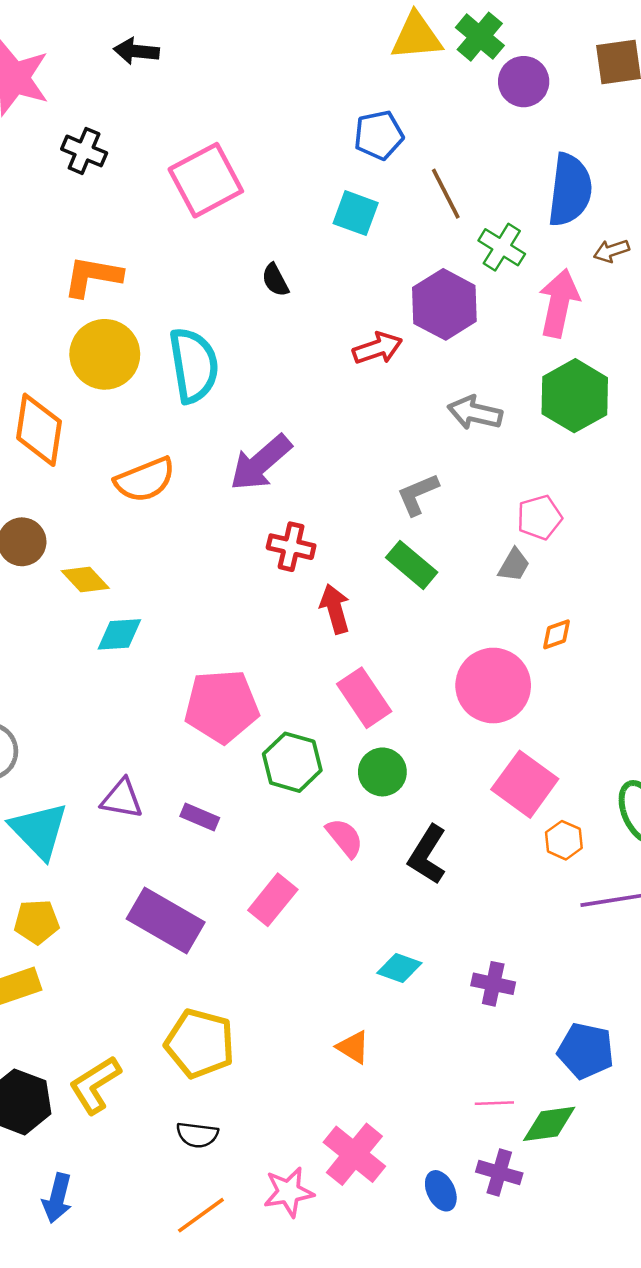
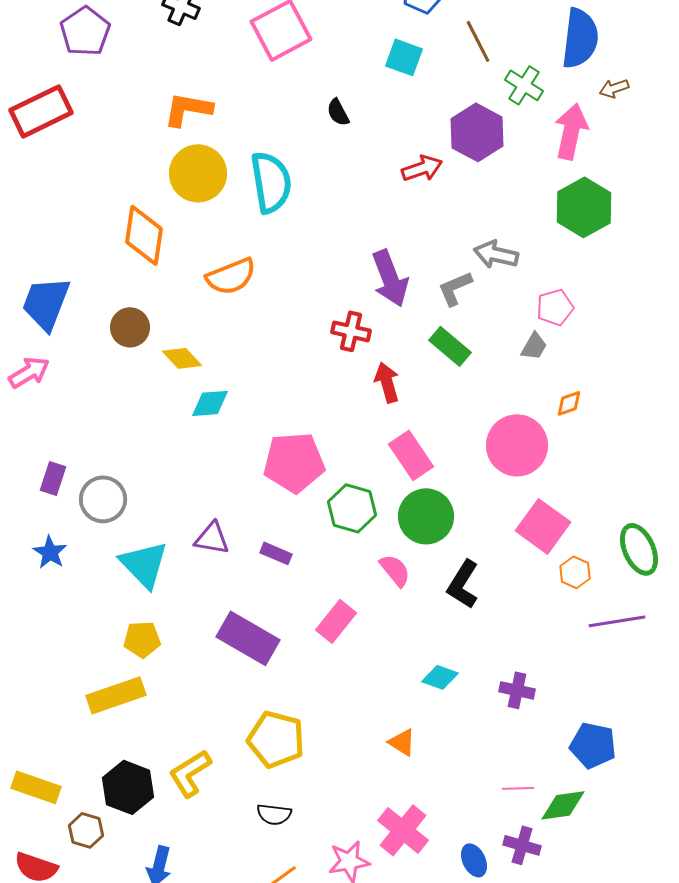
gray arrow: (475, 413) -> (496, 254), moved
purple arrow: (261, 463) -> (390, 278), moved, turned -70
green circle: (382, 772) -> (426, 516), size x1.4

